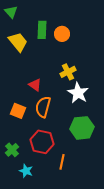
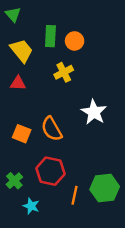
yellow cross: (68, 72) -> (64, 72), moved
red triangle: (35, 85) -> (18, 83), moved, turned -32
orange semicircle: (43, 107) -> (52, 129), turned -45
green hexagon: (82, 128) -> (105, 188), moved

